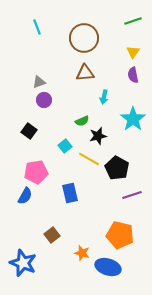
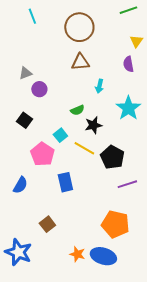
yellow triangle: (133, 52) -> (136, 41), moved
gray triangle: (39, 82) -> (25, 73), moved
pink pentagon: (36, 172) -> (42, 154), moved, turned -30
orange star: (82, 253) -> (77, 254), moved

